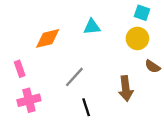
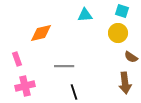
cyan triangle: (92, 27) -> (85, 15), moved
gray line: (74, 77) -> (64, 66), turned 48
brown arrow: (126, 89) -> (125, 83), moved

